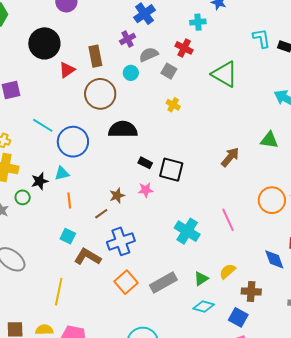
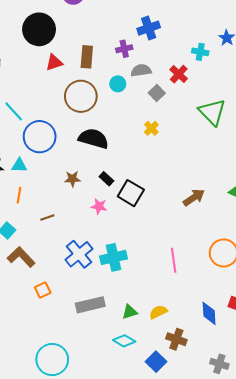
brown star: (117, 196) -> (72, 179), moved
cyan cross: (187, 231) -> (114, 257), moved, turned 30
blue cross: (121, 241) -> (79, 254), moved, turned -36
orange square: (126, 282) -> (43, 290), moved, size x0.7

